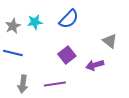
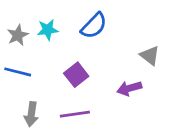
purple square: (67, 55) -> (76, 75), moved

